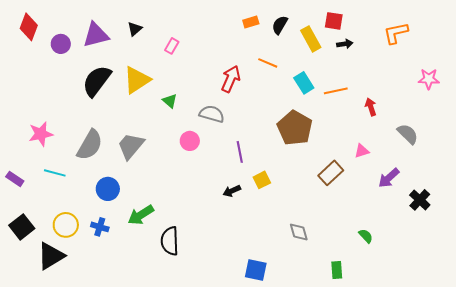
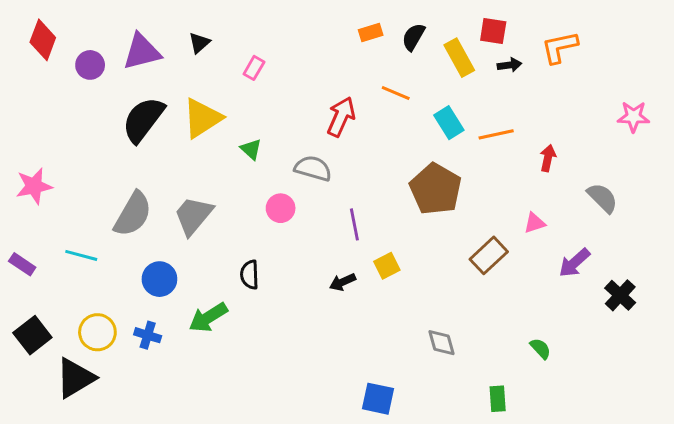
orange L-shape: (396, 33) -> (560, 47), moved
red arrow: (371, 107) -> (548, 158), turned 30
pink star: (41, 134) -> (34, 186), moved
black semicircle: (170, 241) -> (250, 275), moved, size x0.7

